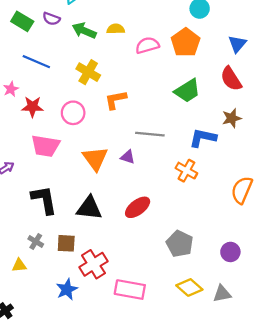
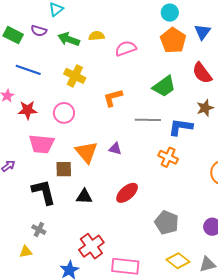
orange pentagon: (186, 42) -> (173, 40), moved
blue triangle: (237, 44) -> (203, 32), moved
orange L-shape: (116, 100) -> (113, 98), moved
gray line: (150, 134) -> (148, 120), moved
black triangle: (89, 208) -> (84, 197), size x0.7
brown square: (66, 243) -> (64, 169), moved

